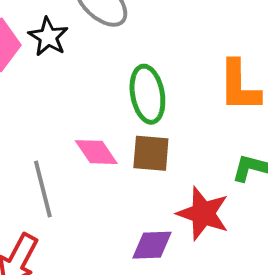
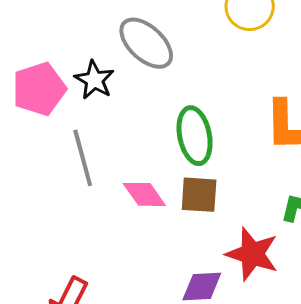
gray line: (43, 189) -> (83, 158), moved

